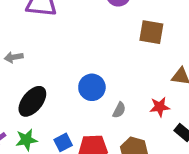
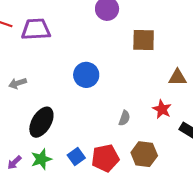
blue circle: (92, 87) -> (86, 75), moved
red star: (160, 107) -> (162, 109), turned -30

